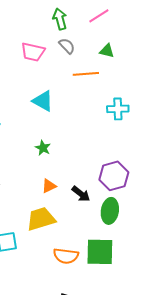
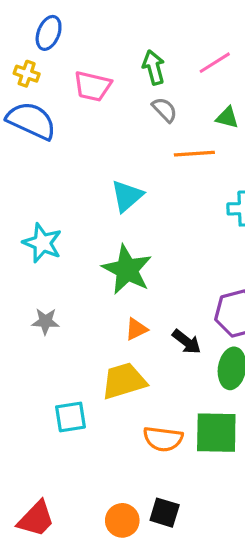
pink trapezoid: (33, 52) -> (92, 86), moved
cyan triangle: (43, 101) -> (127, 196), turned 50
green star: (43, 148) -> (127, 270), size x2.0

